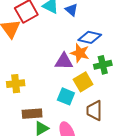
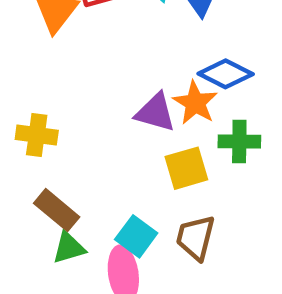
cyan square: (66, 96) -> (136, 236), moved
brown rectangle: (32, 114) -> (57, 210), turned 30

